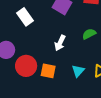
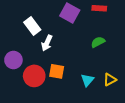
white arrow: (60, 43) -> (47, 43), moved
orange square: (48, 71) -> (57, 71), moved

